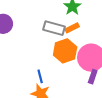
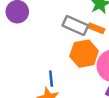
orange rectangle: (72, 28) -> (96, 28), turned 40

